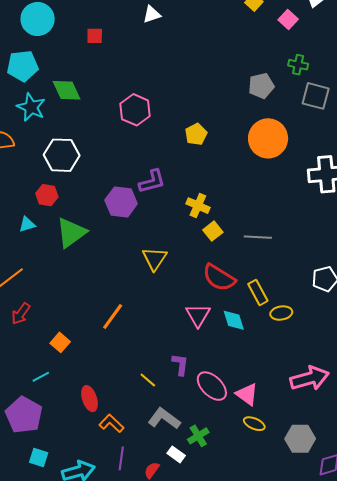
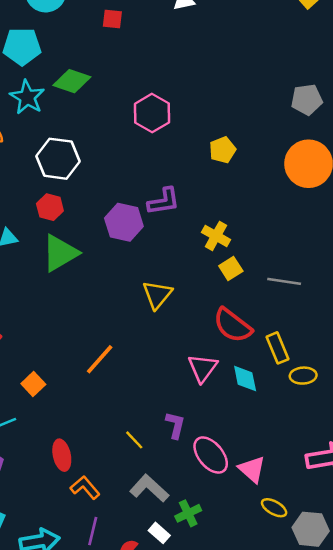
green diamond: (67, 90) -> (72, 81), turned -52
red hexagon: (47, 195) -> (50, 207), moved
yellow ellipse: (254, 424) -> (274, 508), moved

